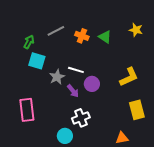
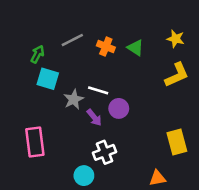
yellow L-shape: (129, 77) -> (177, 75), moved

